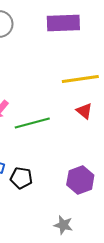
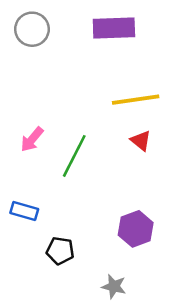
green line: (32, 123) -> (74, 156), turned -48
black pentagon: (21, 178) -> (60, 251), moved

